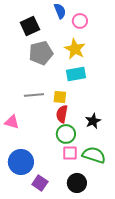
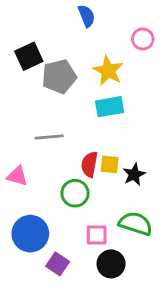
pink circle: (80, 21) -> (143, 39), moved
black square: (30, 26) -> (29, 56), moved
yellow square: (60, 97) -> (110, 164), moved
green circle: (66, 134) -> (75, 193), moved
pink square: (70, 153) -> (97, 235), moved

